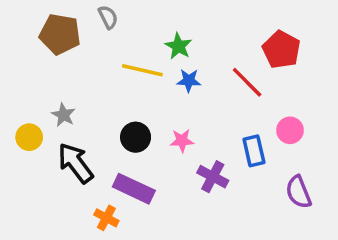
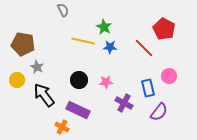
brown pentagon: (60, 34) -> (23, 44), moved
purple semicircle: (299, 192) -> (159, 112), moved, turned -120

